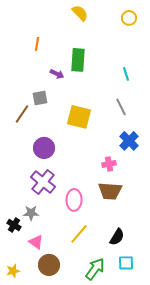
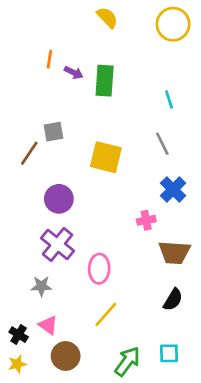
yellow circle: (129, 18) -> (173, 24), size x1.6
purple arrow: (57, 74) -> (74, 73), moved
brown trapezoid: (110, 191) -> (174, 253), moved
black cross: (14, 225) -> (19, 335), moved
black semicircle: (117, 237) -> (173, 300), moved

